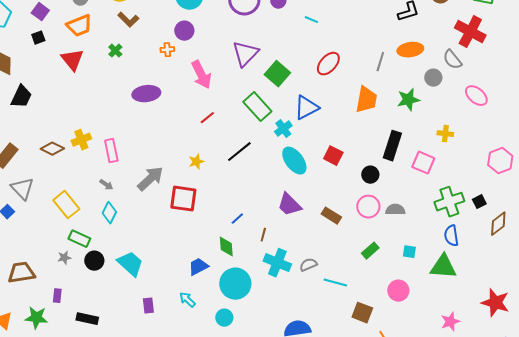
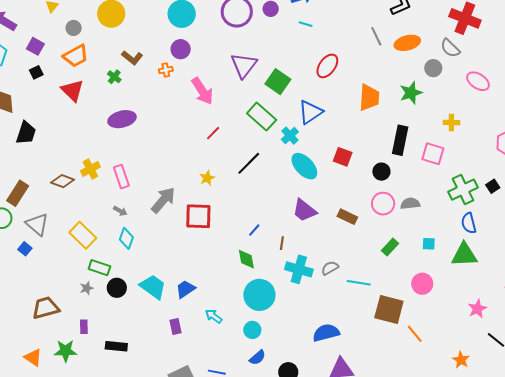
brown L-shape: (128, 20) -> (132, 58), moved
gray line: (380, 62) -> (376, 36), moved, turned -36
purple ellipse: (146, 94) -> (122, 119), moved
blue trapezoid: (198, 267) -> (185, 289), moved
brown square: (362, 313) -> (389, 310), size x1.4

